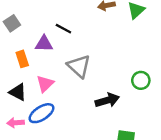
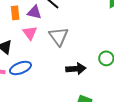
orange rectangle: (22, 59) -> (15, 13), moved
pink triangle: (45, 84) -> (30, 33), moved, turned -35

